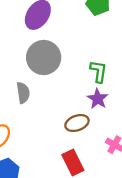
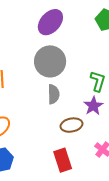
gray semicircle: (23, 93) -> (54, 94), moved

